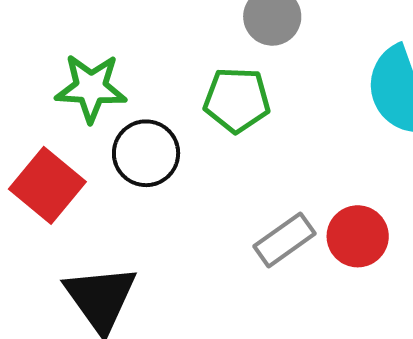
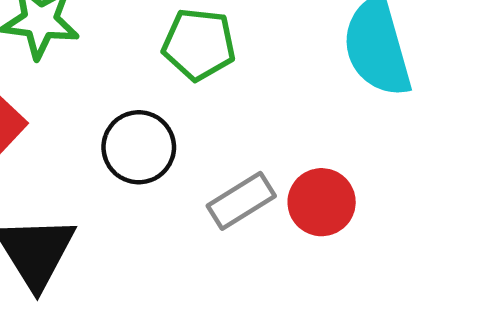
black circle: (146, 153) -> (139, 147), moved

